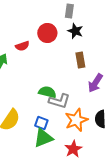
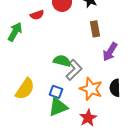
gray L-shape: (59, 101) -> (74, 70), turned -60
orange star: (76, 120) -> (91, 89), turned -30

